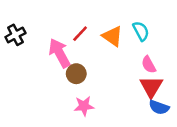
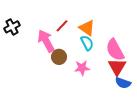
cyan semicircle: (141, 31) -> (87, 43), moved
pink semicircle: (149, 65) -> (115, 50), size x1.6
pink star: (84, 106) -> (82, 68), moved

